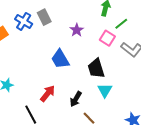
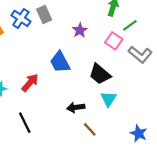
black trapezoid: (96, 68) -> (100, 74), turned -35
red arrow: (48, 94) -> (30, 83), moved
black arrow: (76, 99) -> (76, 107), turned 49

